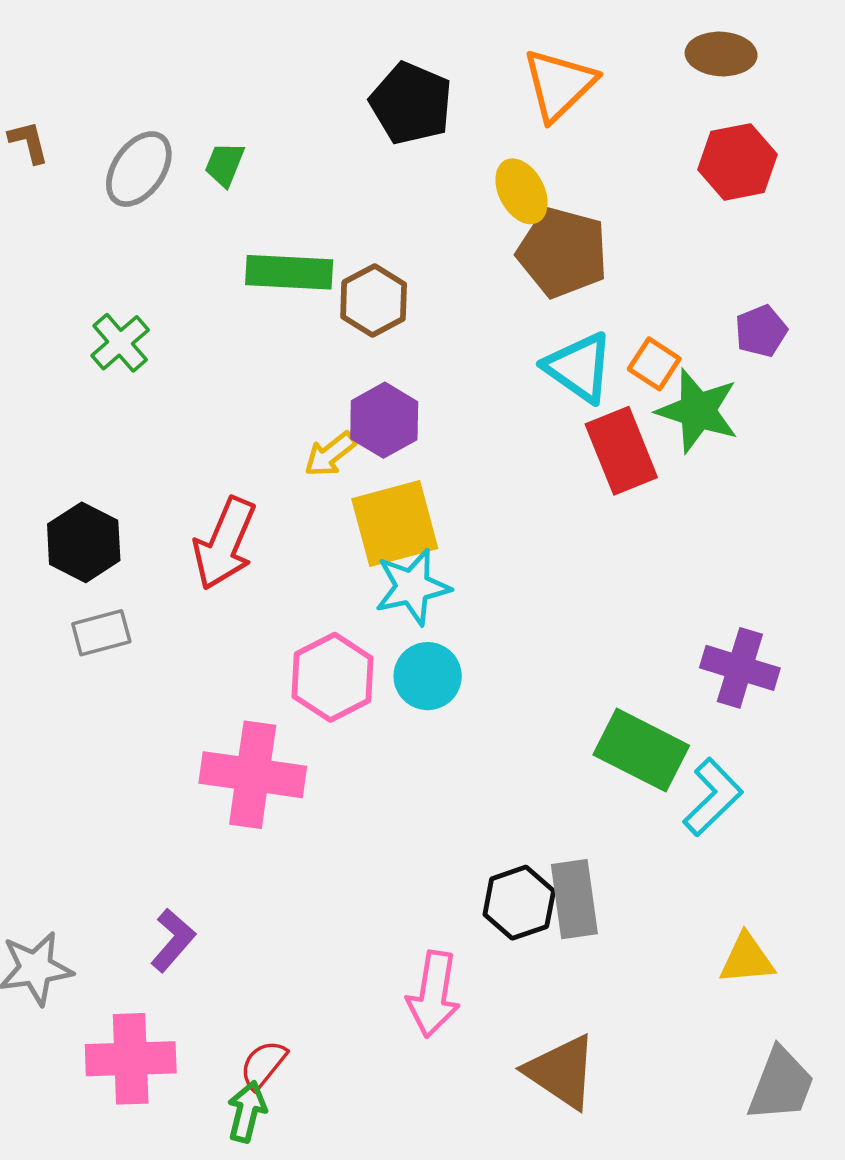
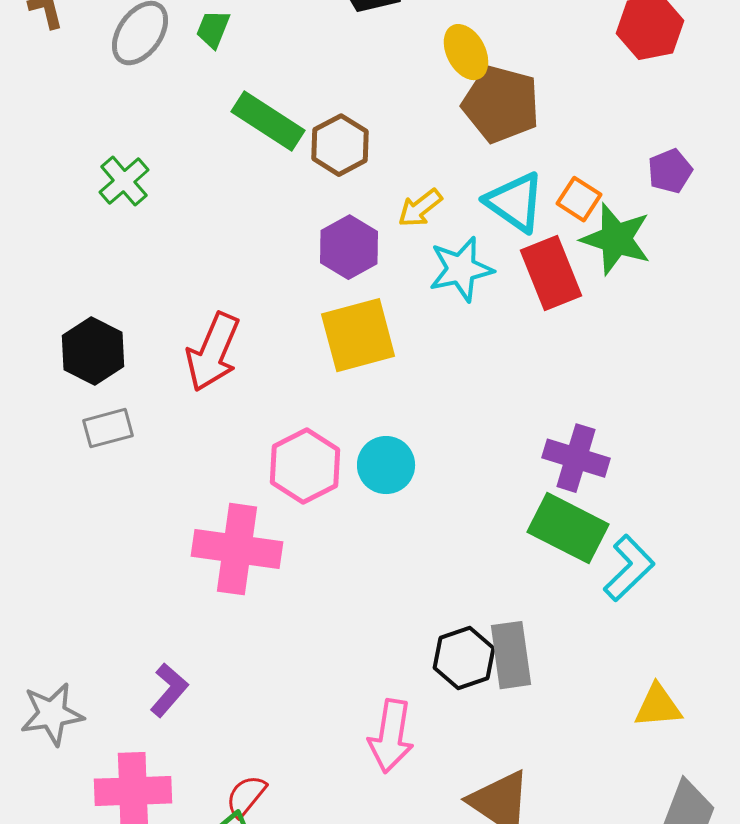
green rectangle: (289, 272) -> (268, 121), turned 30
yellow arrow: (330, 454) -> (420, 208), moved
cyan star: (412, 587) -> (461, 269), moved
purple cross: (740, 668) -> (576, 458), moved

